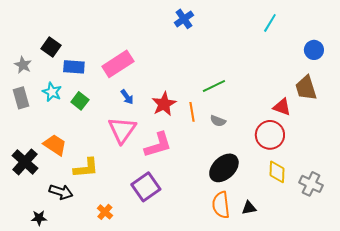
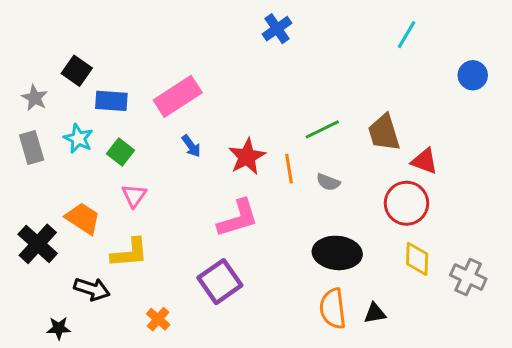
brown trapezoid: (306, 88) -> (384, 132), moved
pink triangle: (122, 130) -> (134, 196), moved, size x0.6
black ellipse: (224, 168) -> (337, 253), turned 48

